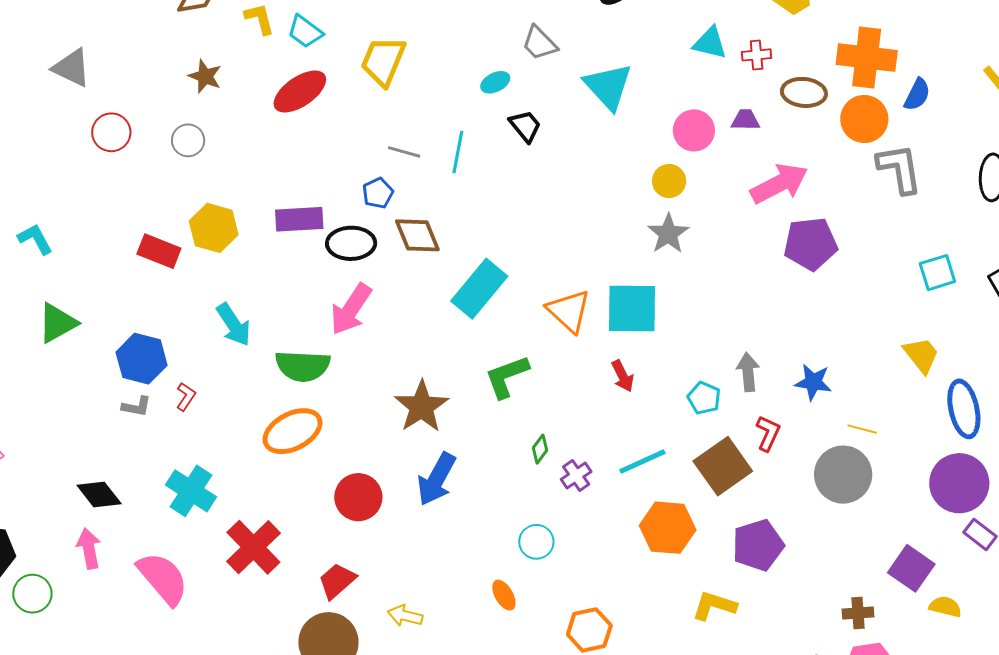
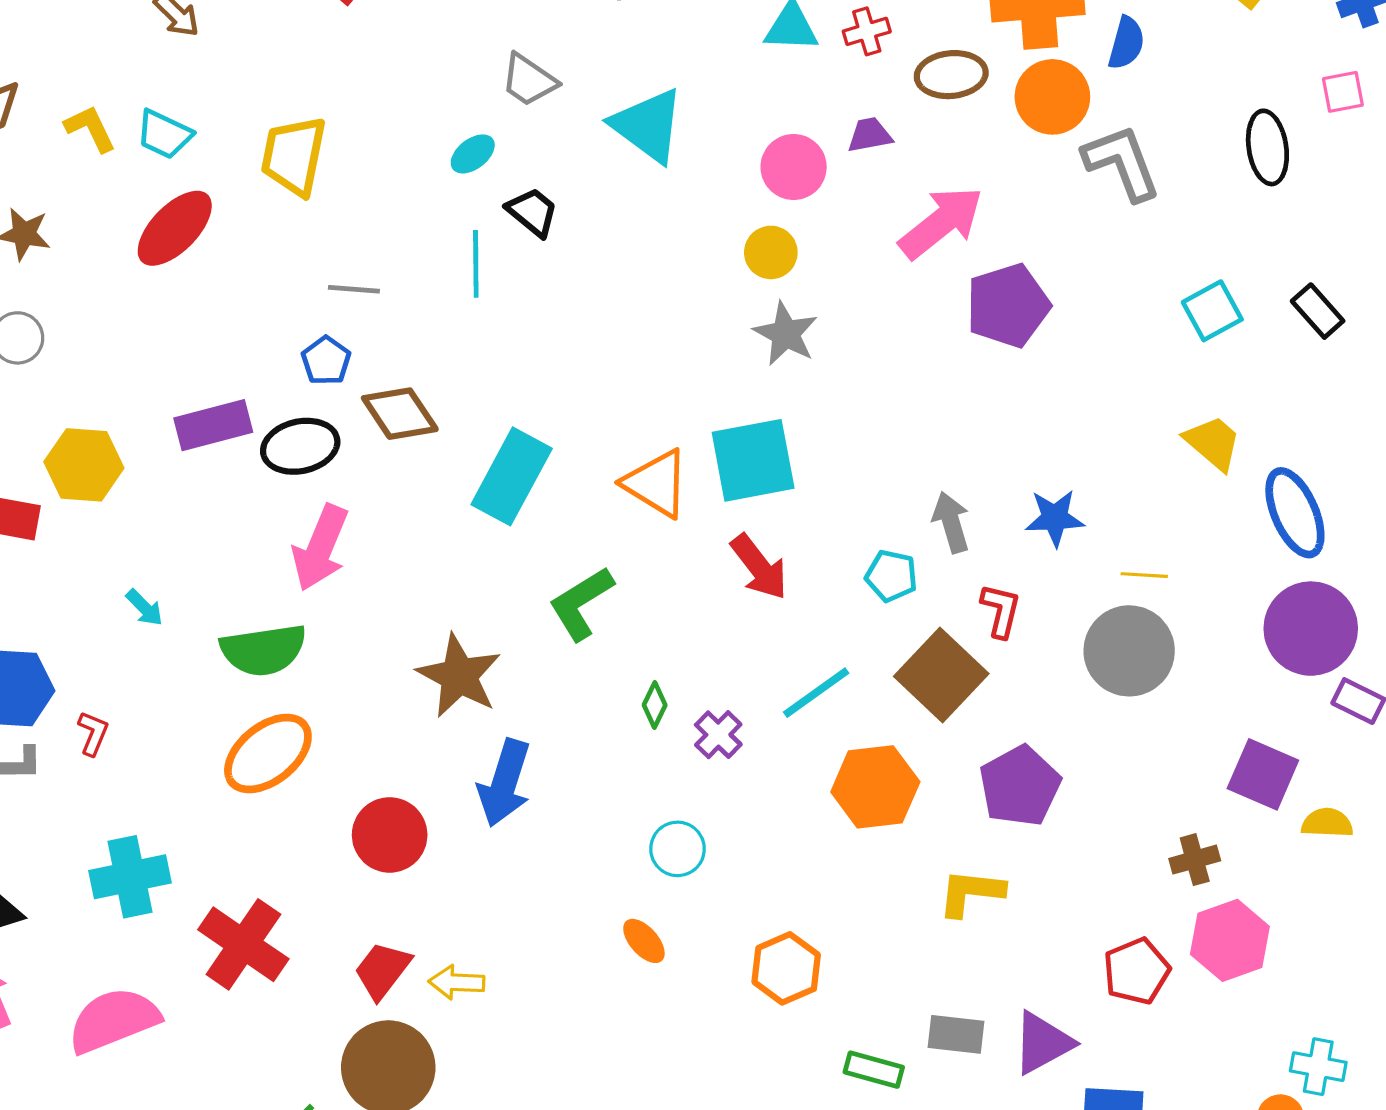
cyan line: (458, 152) -> (476, 264), moved
cyan arrow: (234, 325) -> (144, 608), size x0.6
red arrow: (623, 376) -> (759, 567), size x1.4
cyan cross: (191, 491) -> (130, 877), turned -33
pink semicircle: (163, 578) -> (114, 1020), turned -60
yellow arrow: (405, 616) -> (457, 982), moved

